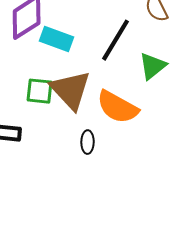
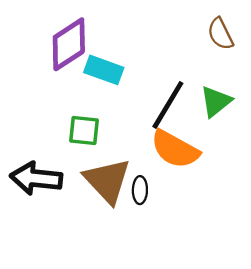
black line: (116, 40) -> (168, 105), moved
brown triangle: (71, 90) -> (107, 181), moved

